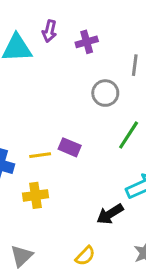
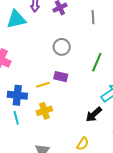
gray circle: (105, 93) -> (62, 47), moved

